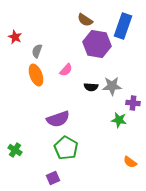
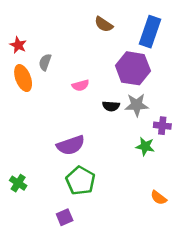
purple hexagon: (97, 44) -> (133, 68), moved
pink semicircle: (66, 70) -> (80, 85), turned 32
orange ellipse: (36, 75) -> (23, 78), moved

